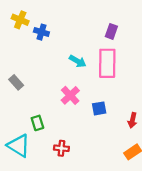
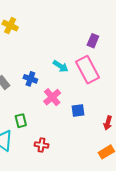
blue cross: (41, 32) -> (30, 79), moved
pink rectangle: (107, 63) -> (88, 70), turned -32

